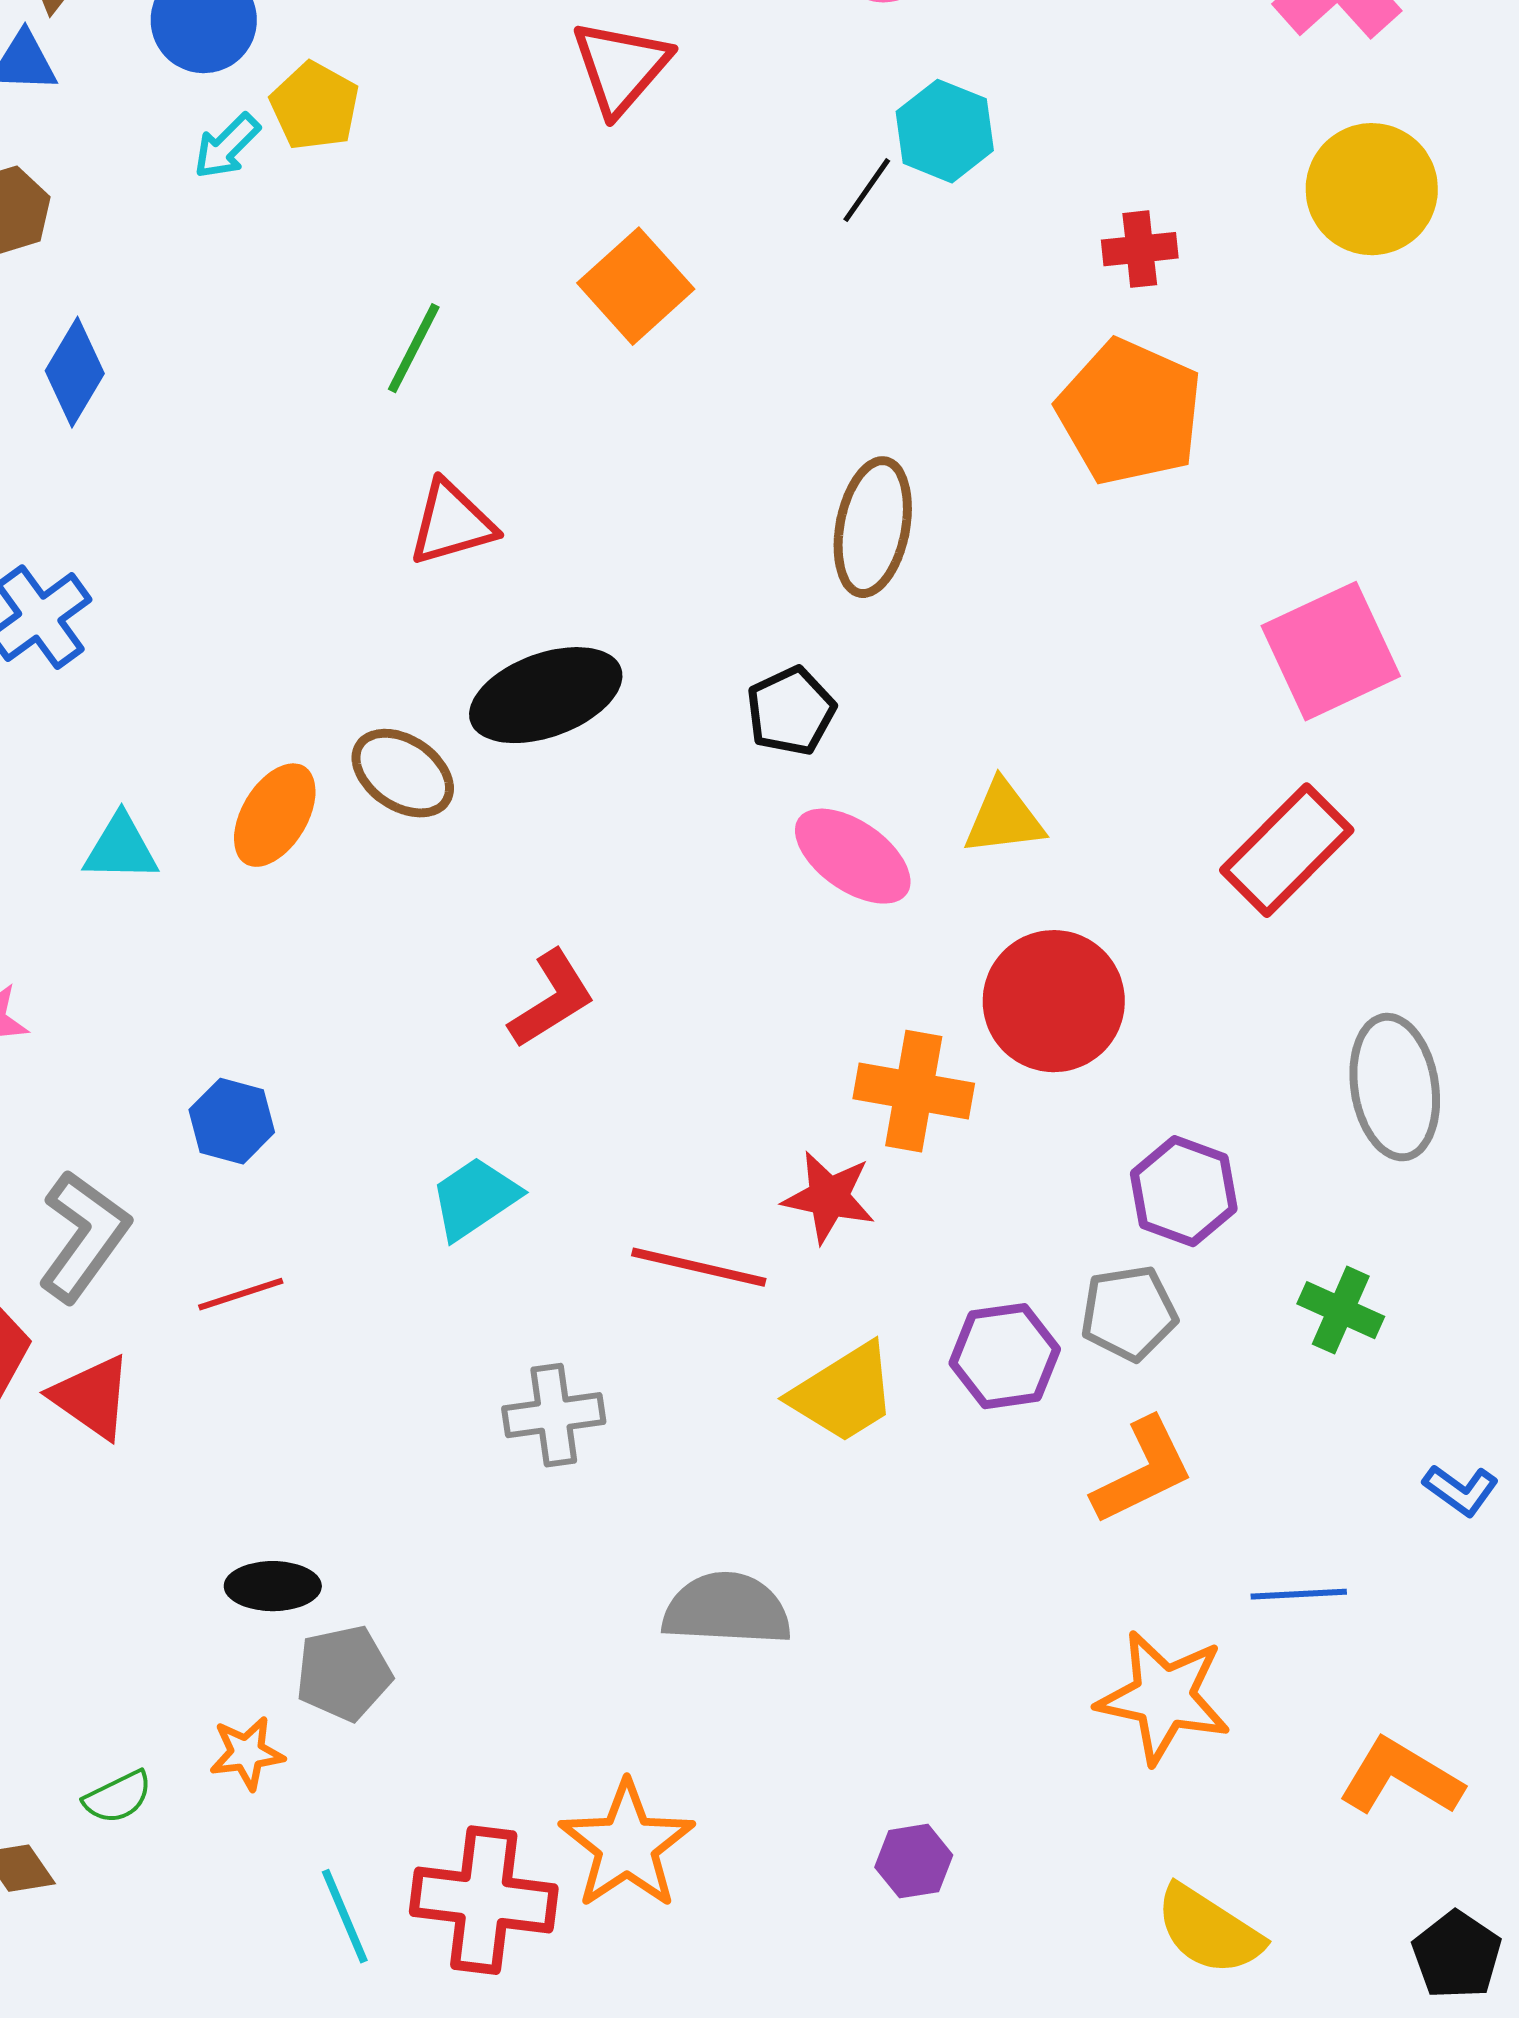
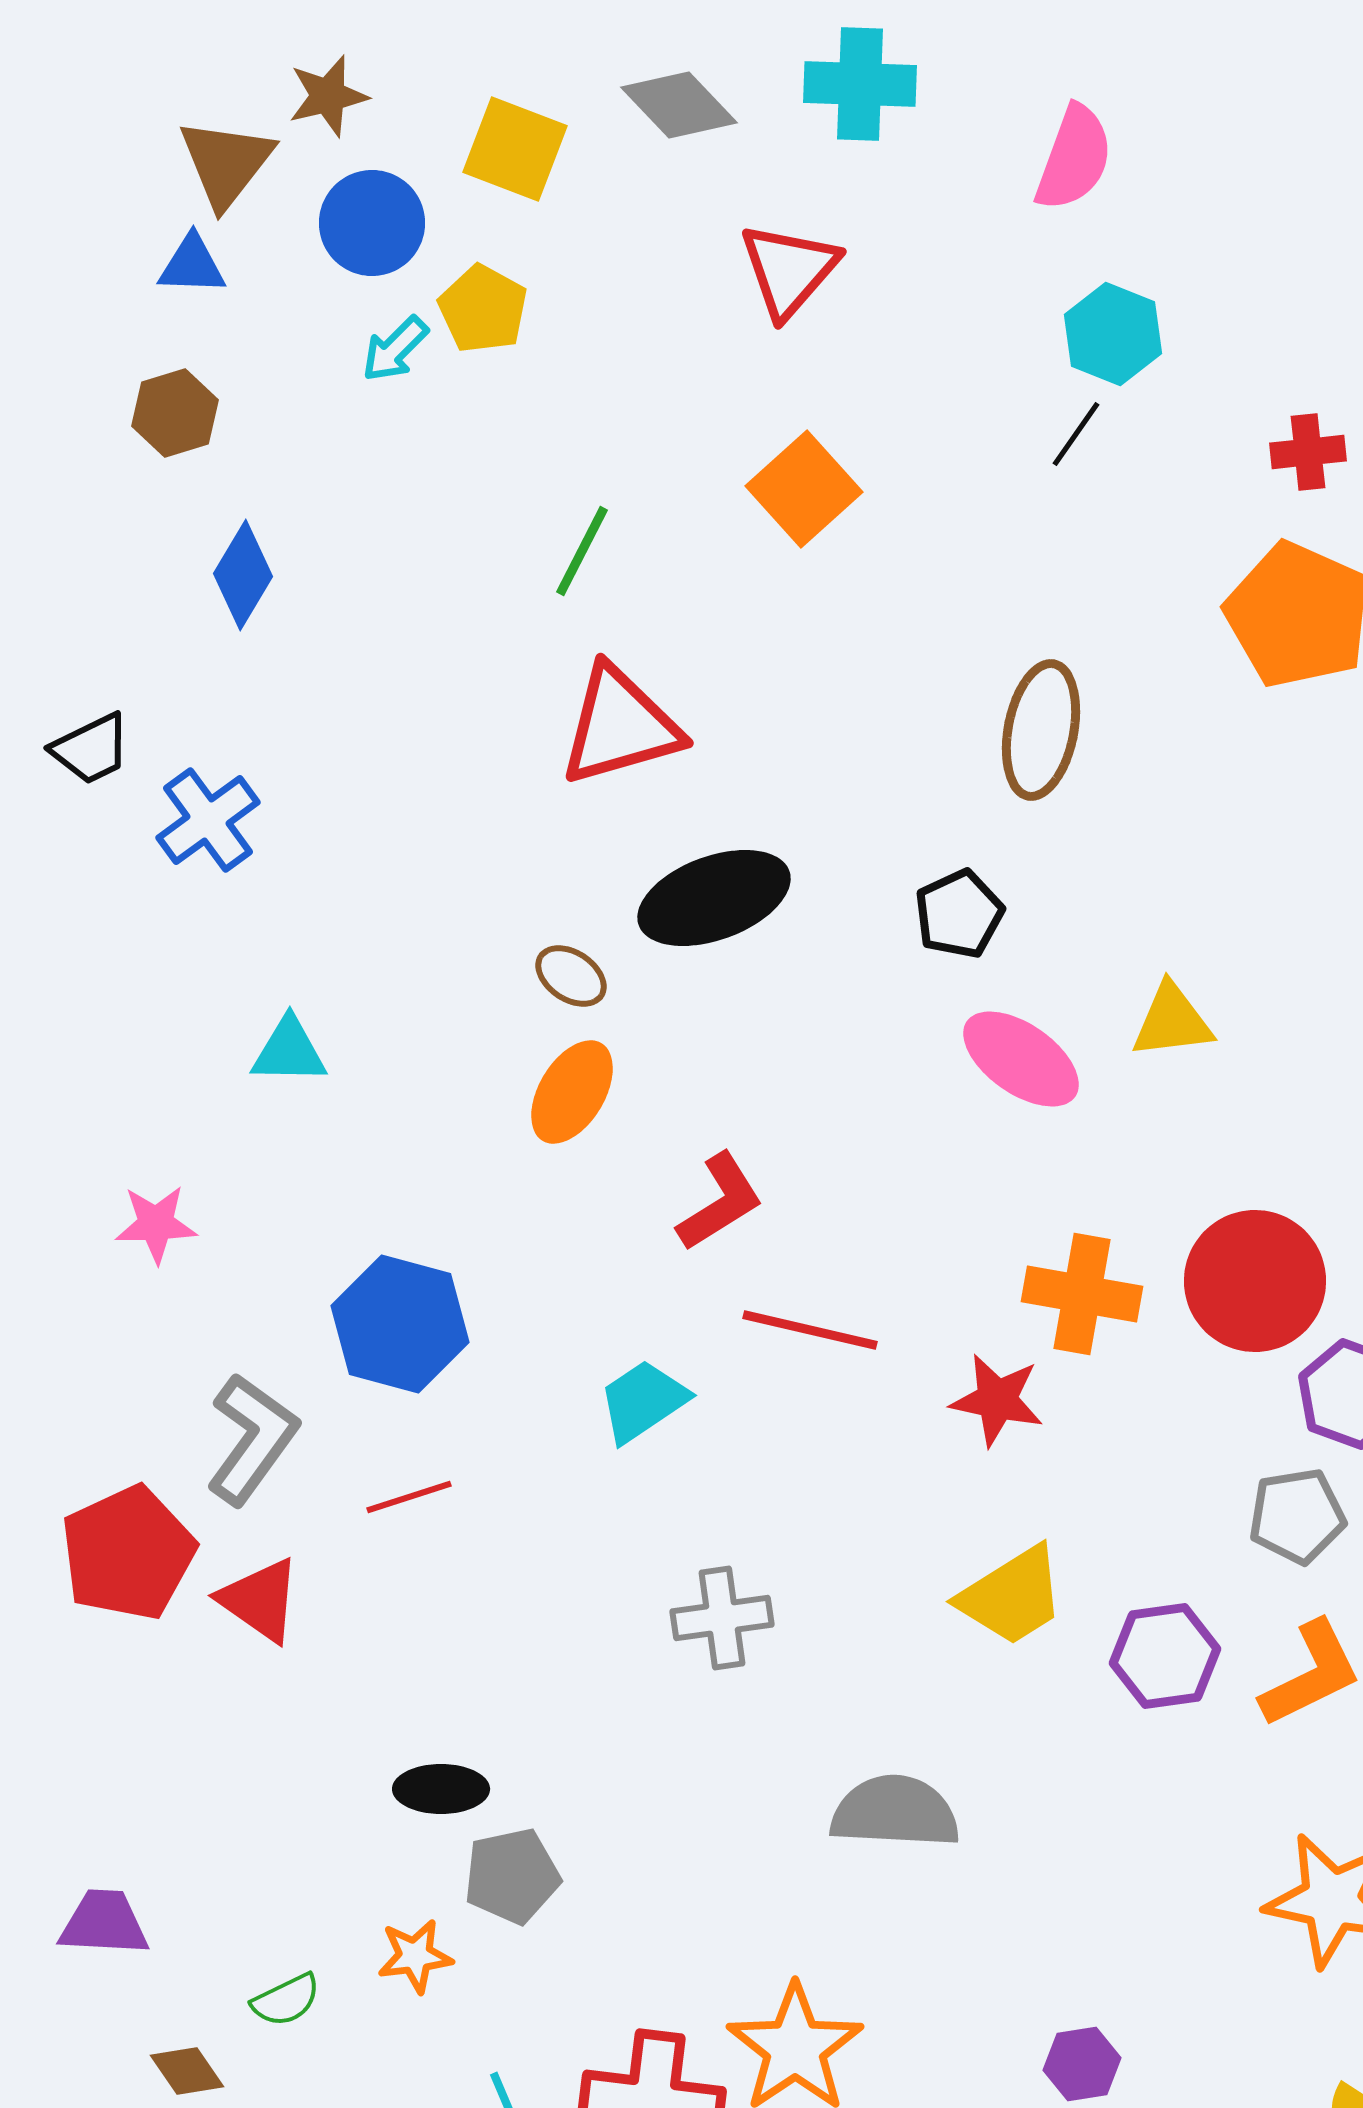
black line: (867, 190) -> (1076, 434), moved
red triangle: (452, 523) -> (620, 726), size x1.4
brown ellipse: (403, 773) -> (571, 976), size x0.7
orange ellipse: (275, 815) -> (572, 1092), moved
red circle: (1054, 1001) -> (1255, 1281), moved
blue hexagon: (232, 1121) -> (400, 1324), size x1.6
red line: (699, 1267) -> (810, 1330), moved
purple hexagon: (1005, 1356) -> (1165, 1656), moved

